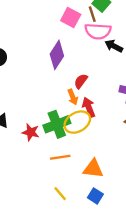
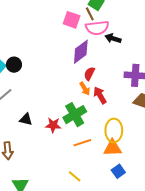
purple diamond: (57, 55) -> (81, 52), moved, turned 30
yellow ellipse: (77, 122) -> (114, 130), moved, turned -50
yellow line: (60, 194) -> (75, 176), moved
blue square: (95, 196) -> (118, 171), turned 32

